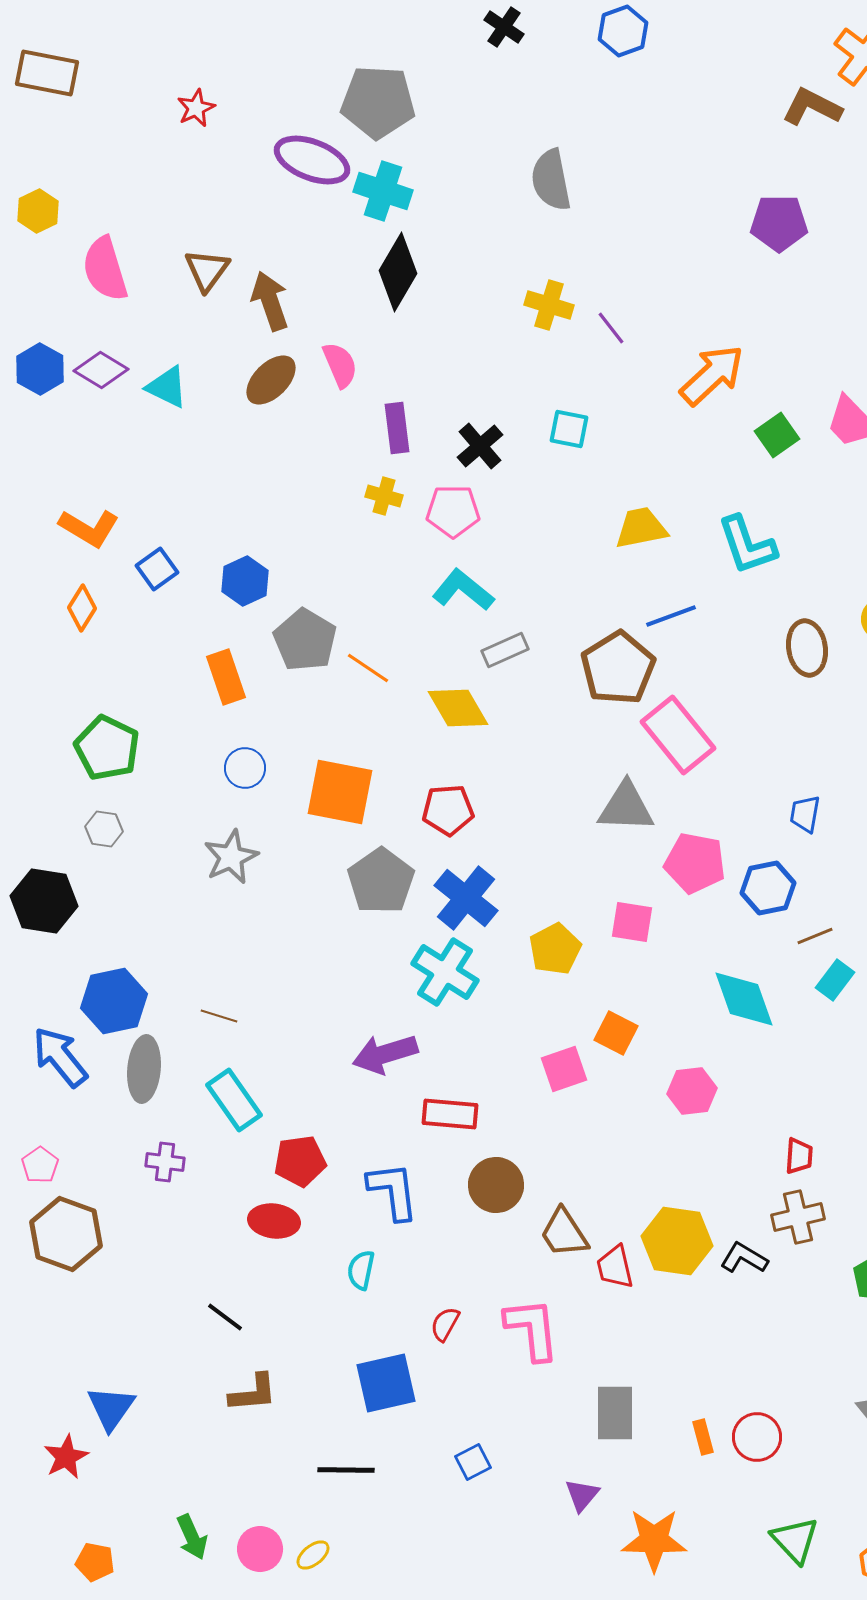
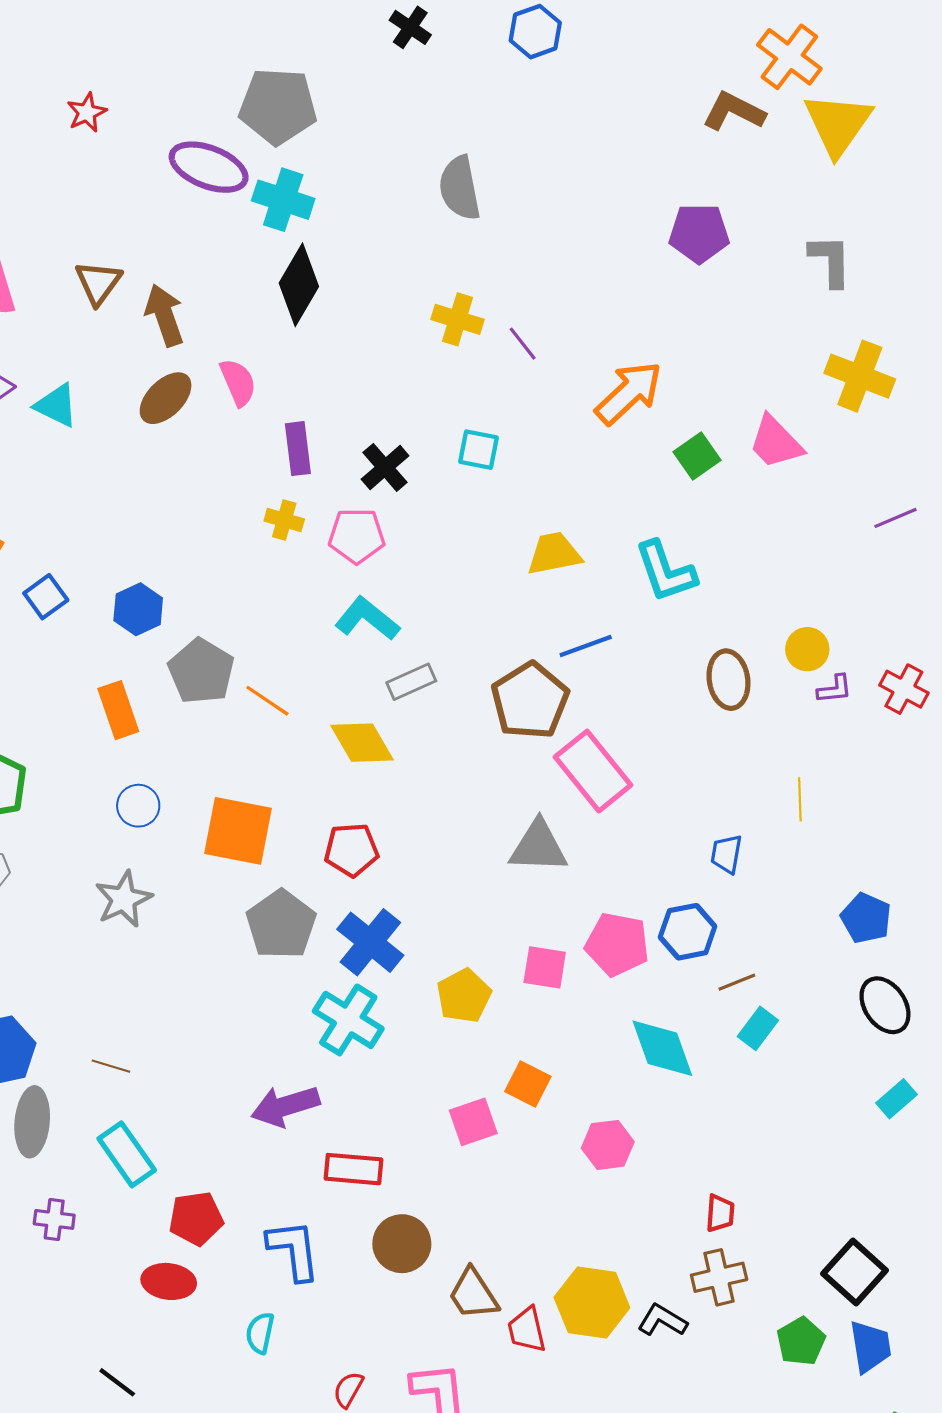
pink pentagon: (695, 863) -> (617, 944), moved

